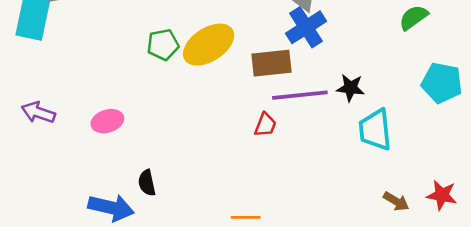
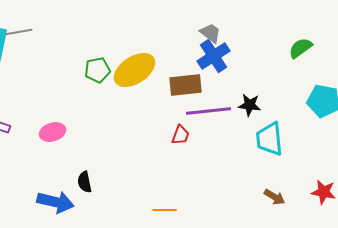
brown arrow: (396, 201) -> (274, 197), moved

